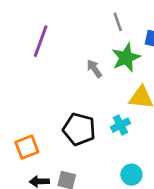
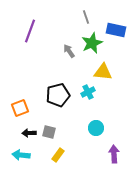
black pentagon: (79, 129) -> (58, 95), turned -30

